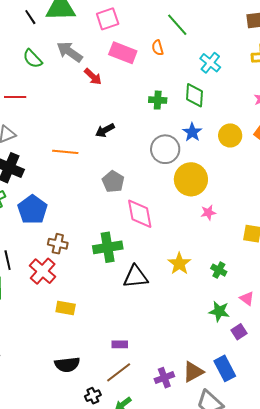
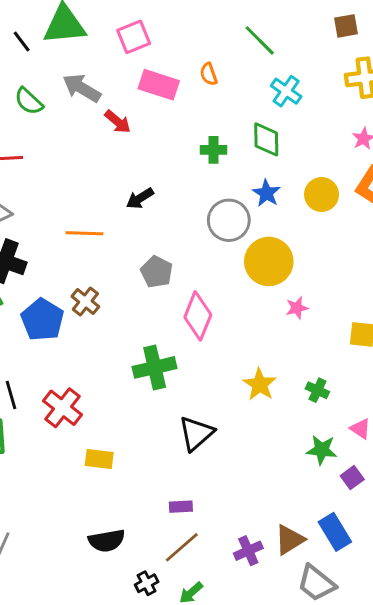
green line: (177, 25) -> (260, 40), moved
pink diamond: (140, 214) -> (198, 316), turned 36
brown cross: (58, 244) -> (85, 302), moved, turned 30
black triangle: (136, 277) -> (196, 433), moved, turned -32

